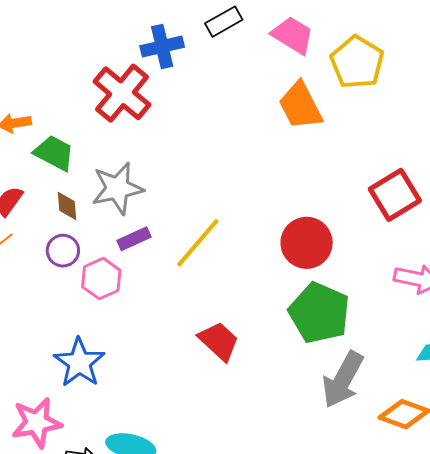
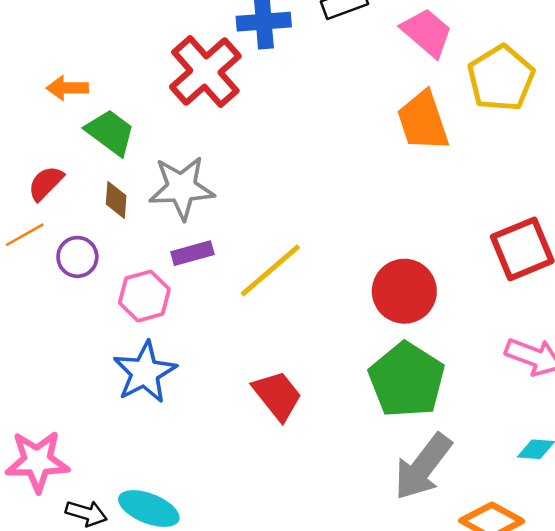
purple circle: (63, 251) -> (77, 257), moved
blue star: (79, 362) -> (145, 372), moved

